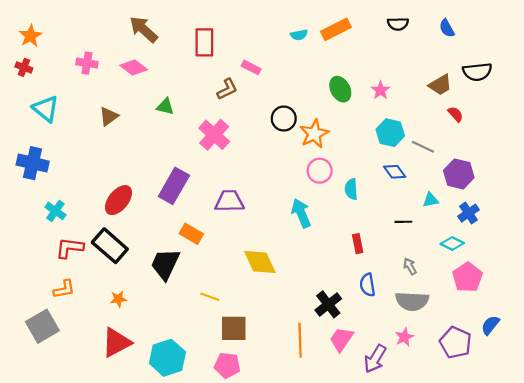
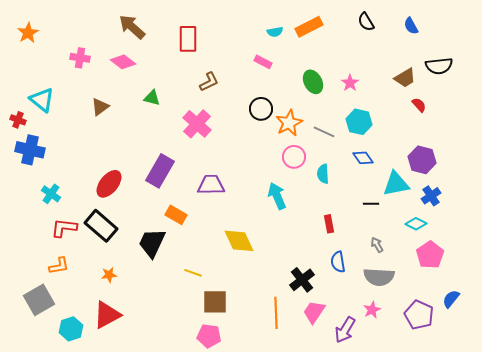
black semicircle: (398, 24) -> (366, 22), turned 60
red cross: (24, 67) -> (18, 120), moved
pink rectangle: (251, 67) -> (263, 62), moved
gray line: (423, 147) -> (324, 132), moved
cyan triangle: (431, 200) -> (396, 184), size x1.8
cyan hexagon: (167, 358) -> (71, 329), moved, size x0.7

